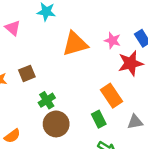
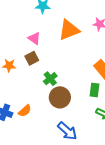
pink triangle: (13, 28) -> (34, 38), moved
green rectangle: (99, 119) -> (95, 90), turned 40

